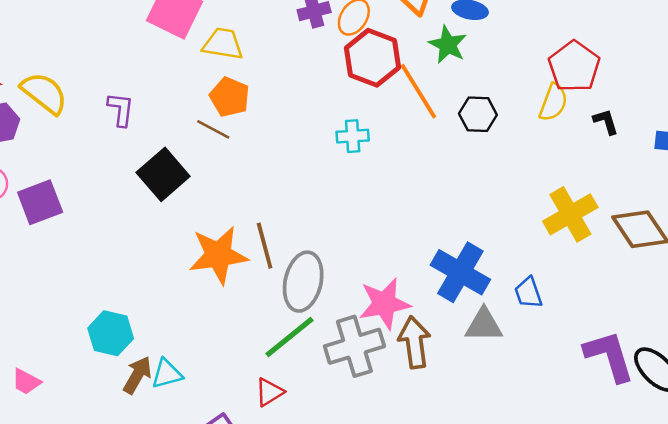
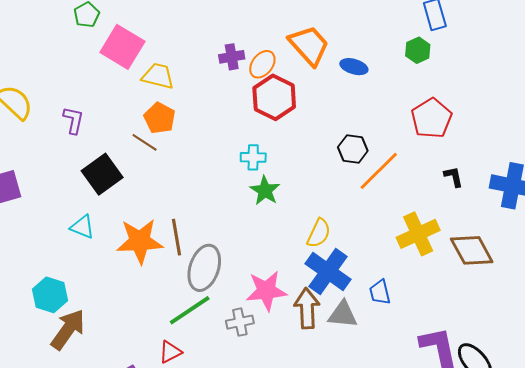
green star: (448, 45) -> (265, 190), moved
orange line: (418, 91) -> (379, 171), moved, turned 72
yellow semicircle: (553, 102) -> (319, 233), moved
black L-shape: (606, 122) -> (453, 177), moved
brown arrow: (414, 342) -> (307, 308), moved
gray cross: (354, 346) -> (240, 322), size x0.6
cyan triangle: (167, 374) -> (82, 227), moved, turned 32
brown arrow: (137, 375) -> (68, 329), size x1.4

